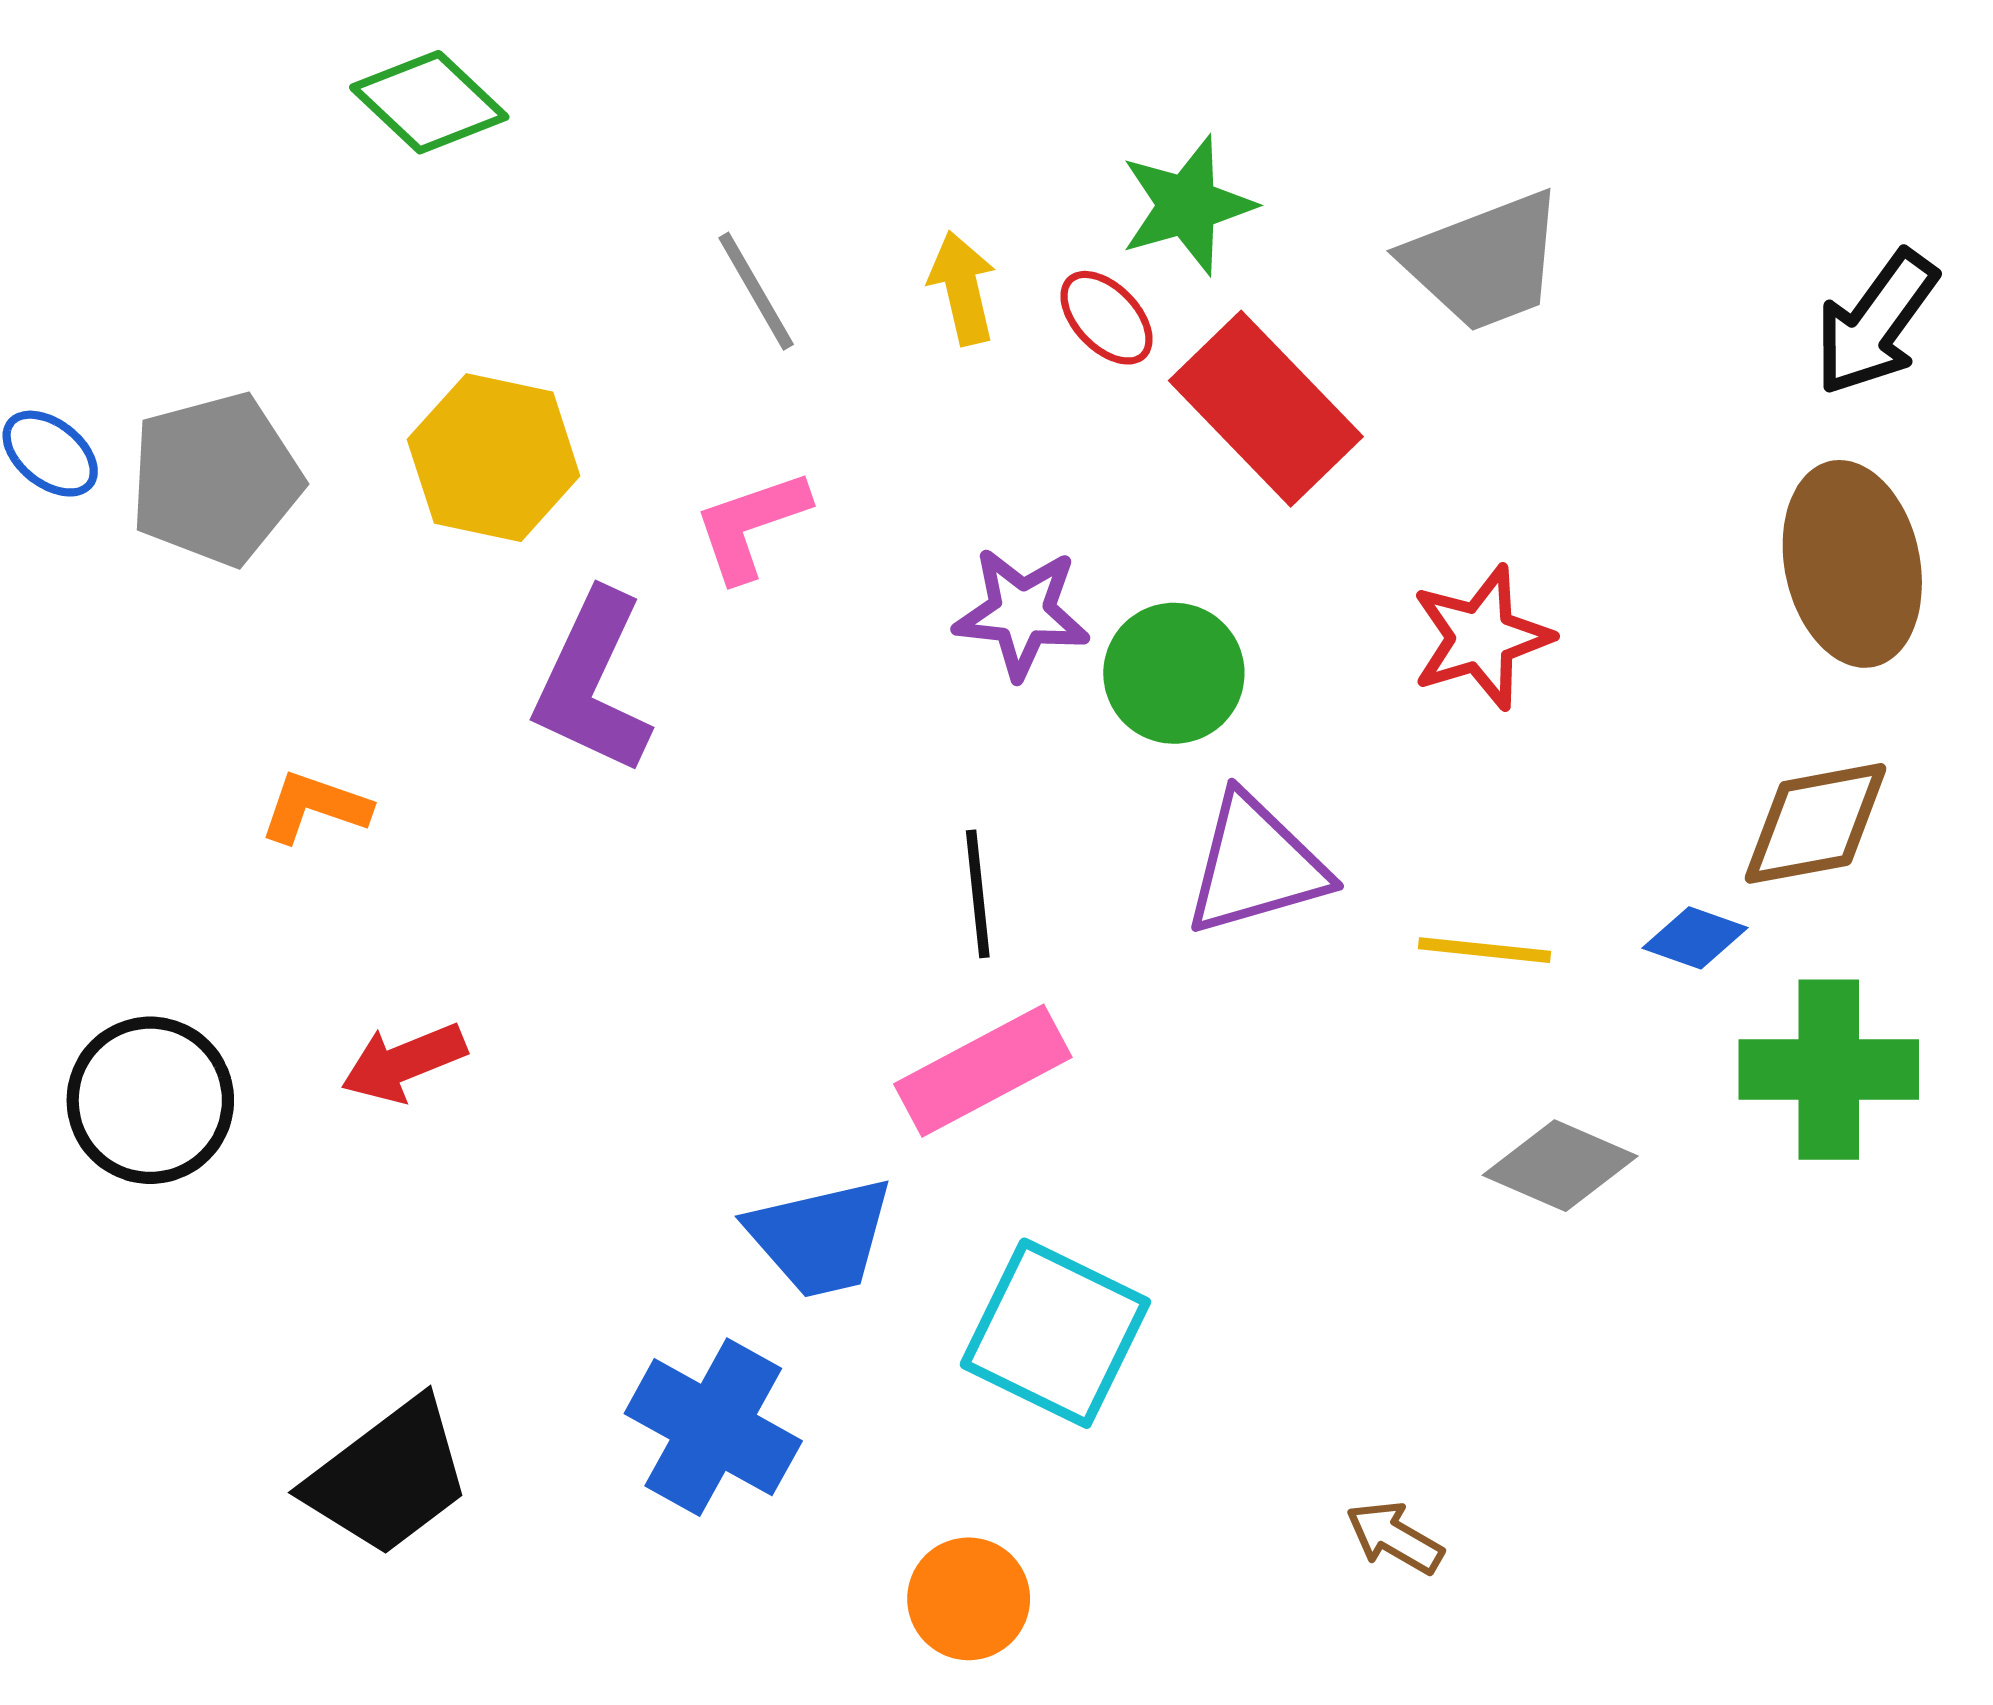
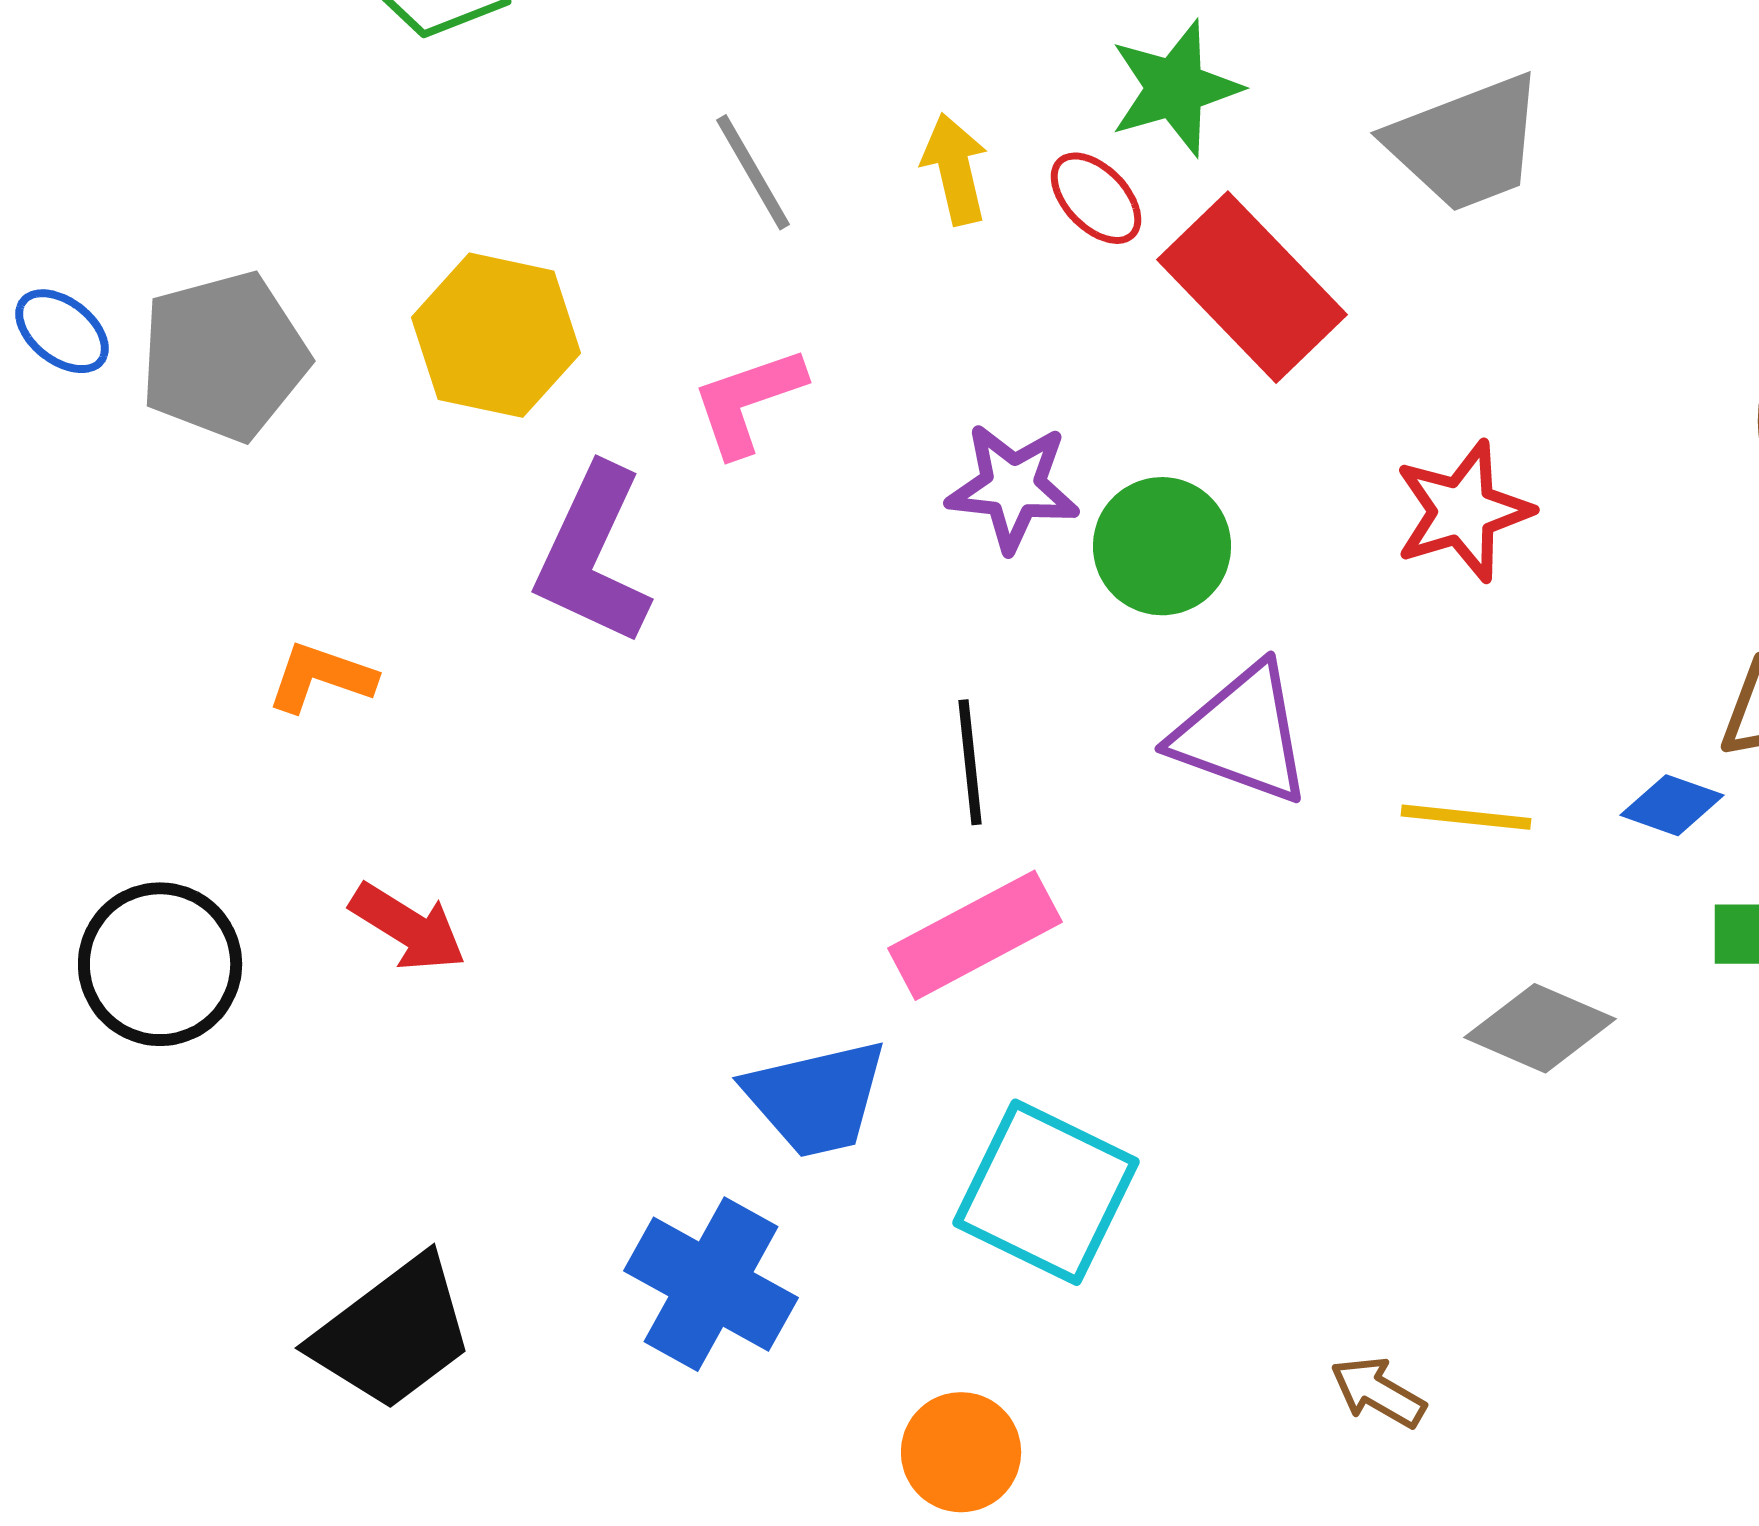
purple triangle: (1256, 865) -> (1242, 734), turned 36
red arrow: (404, 1062) -> (408, 927), turned -126

